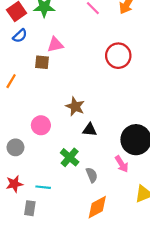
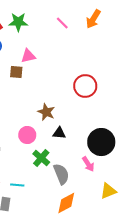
red circle: (118, 56) -> (85, 86), moved
pink circle: (41, 125) -> (27, 135), moved
gray semicircle: (92, 175) -> (61, 174), size x1.5

